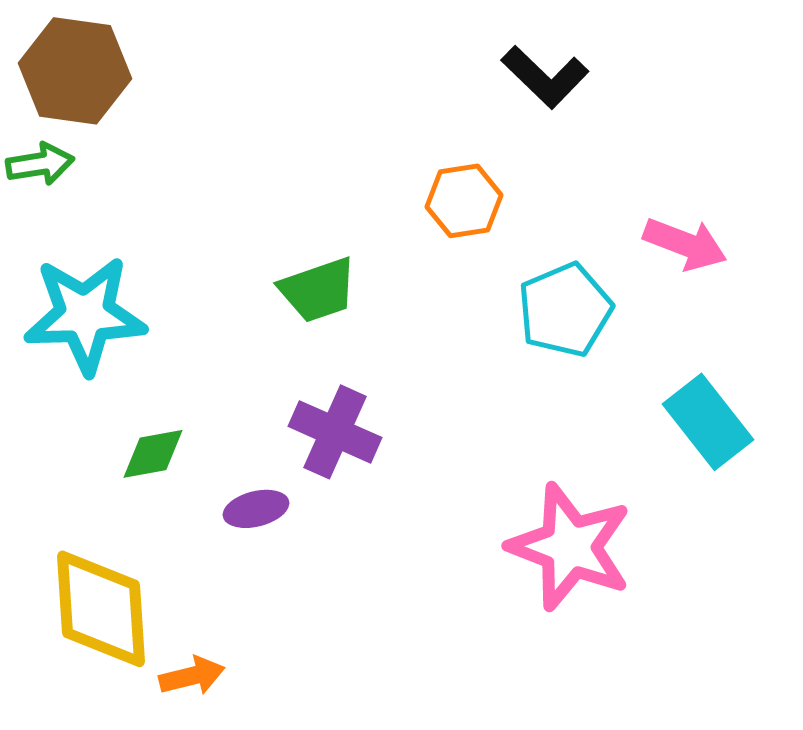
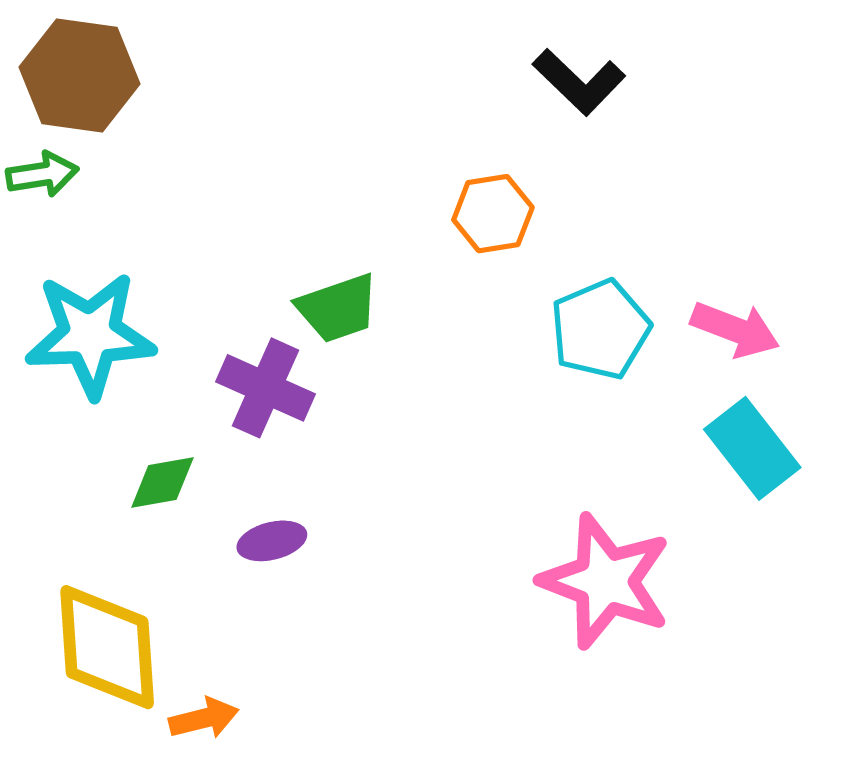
pink arrow: (685, 244) -> (735, 329), moved
purple cross: (335, 432) -> (266, 388), moved

